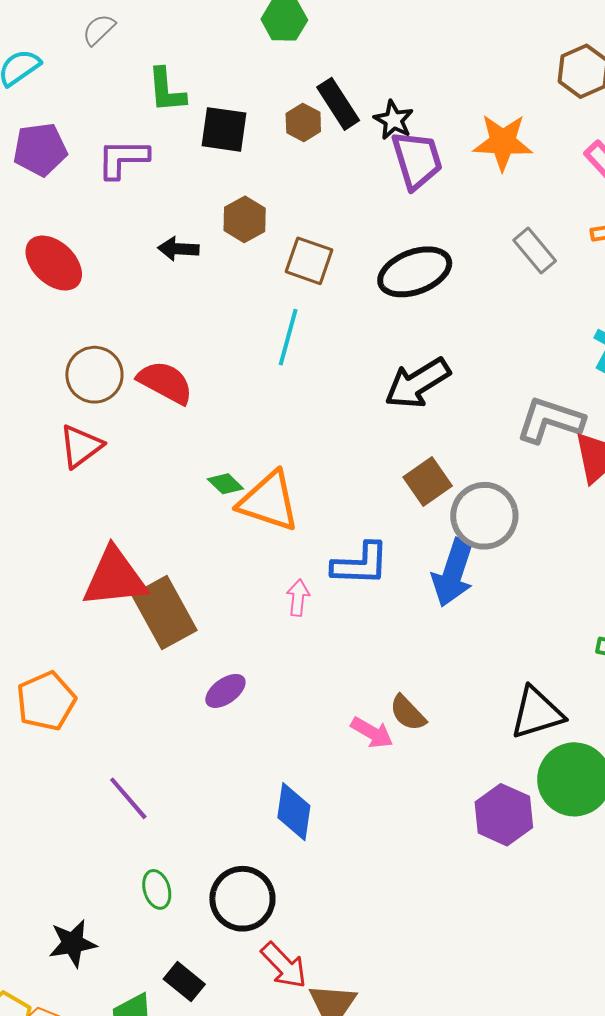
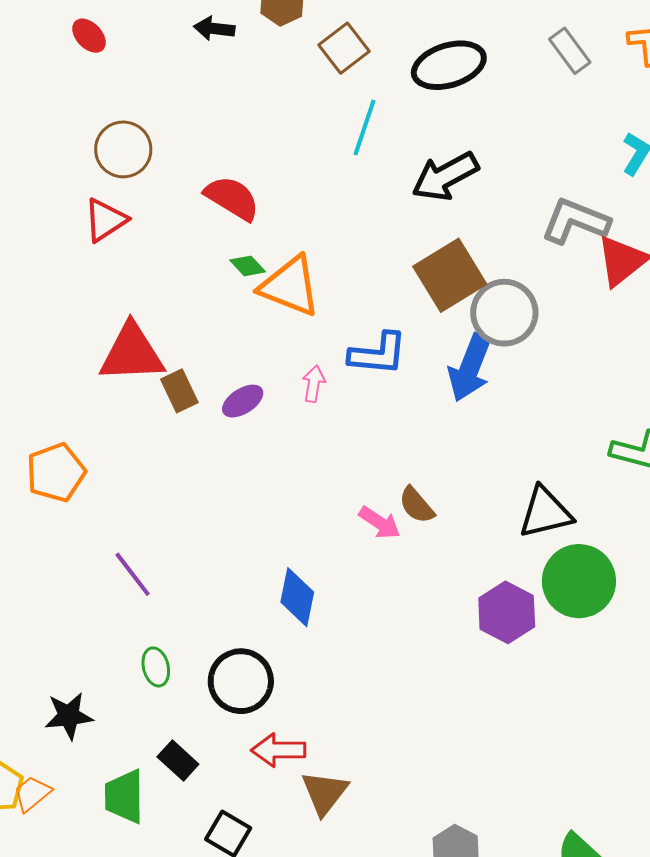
brown square: (309, 261) -> (344, 48), turned 30
red ellipse: (54, 263) -> (89, 36), size x0.6
cyan line: (288, 337) -> (364, 127), moved
red semicircle: (165, 382) -> (232, 198), moved
brown square: (428, 482) -> (450, 275), size x1.5
brown rectangle: (164, 613) -> (179, 391), size x0.6
purple ellipse: (225, 691) -> (243, 401), moved
red arrow: (284, 965) -> (278, 750), turned 130

